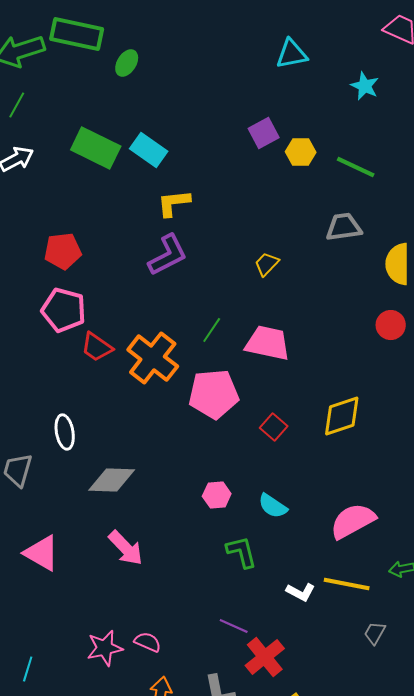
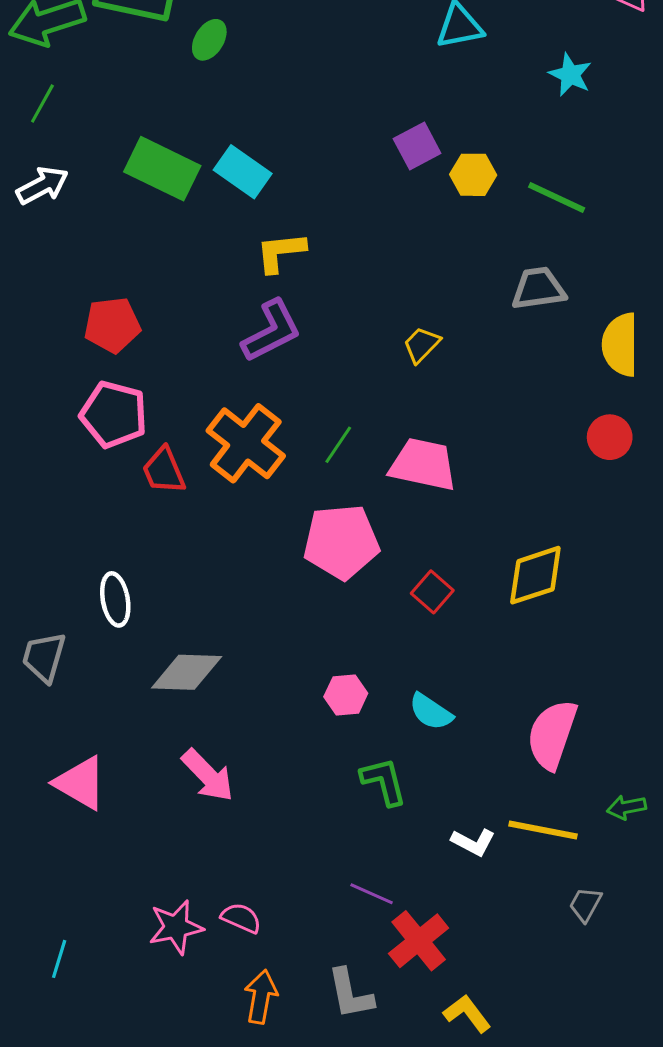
red trapezoid: (97, 347) -> (164, 471), turned 32
orange cross: (153, 358) -> (246, 443), moved
pink semicircle: (353, 521) -> (552, 734), turned -42

